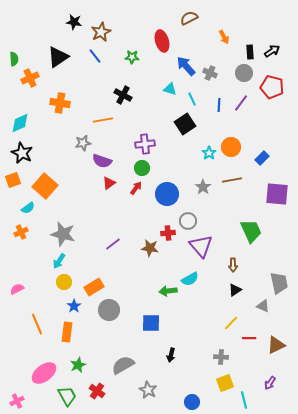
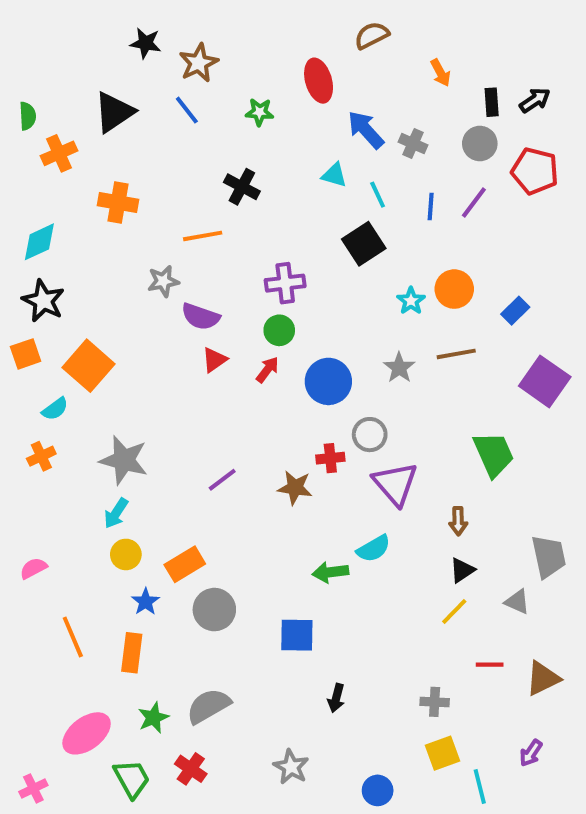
purple square: (277, 194) -> (545, 381), turned 30
yellow line: (231, 323) -> (454, 612), moved
gray semicircle: (123, 365) -> (208, 706), moved

